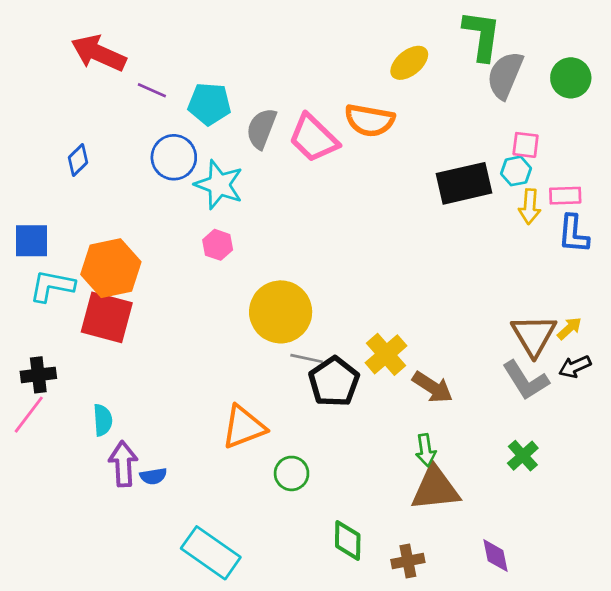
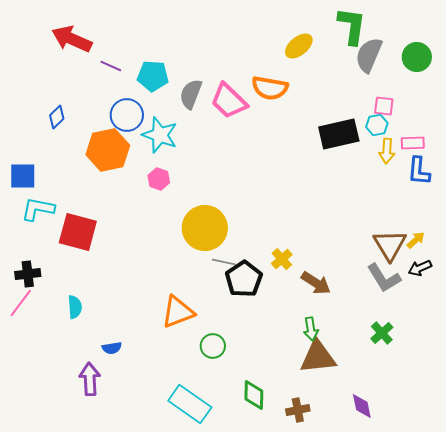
orange hexagon: (111, 268) -> (108, 150), moved
yellow cross: (386, 354) -> (282, 259), size x0.7
purple arrow: (123, 464) -> (90, 379), moved
cyan rectangle: (211, 553) -> (190, 404), moved

